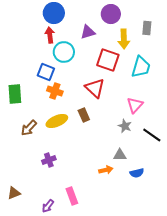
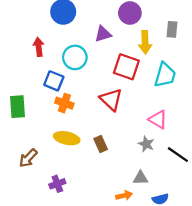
red arrow: (50, 35) -> (39, 47), moved
pink triangle: (135, 105) -> (158, 119), turned -42
brown rectangle: (84, 115) -> (101, 144), moved
yellow ellipse: (57, 121) -> (67, 138), turned 35
brown arrow: (29, 128) -> (28, 158), moved

